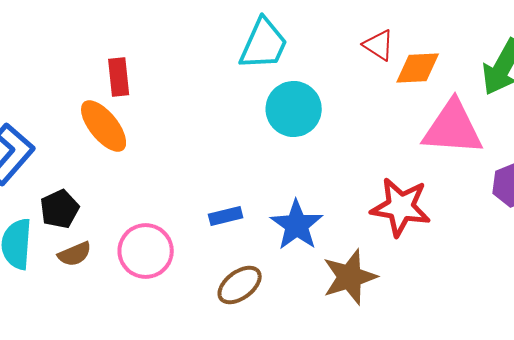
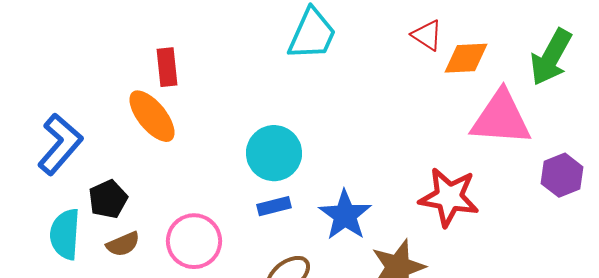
cyan circle: (294, 109) -> (274, 153), moved

